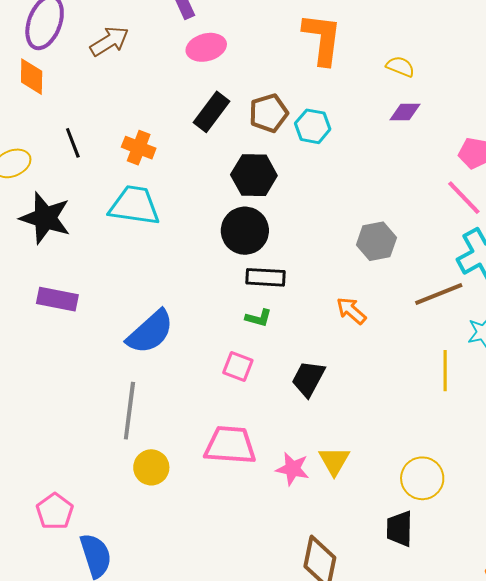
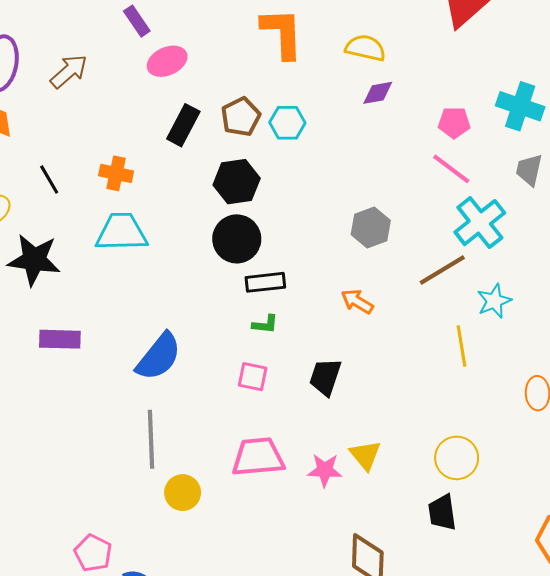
yellow semicircle: (400, 67) -> (365, 48), size x1.4

